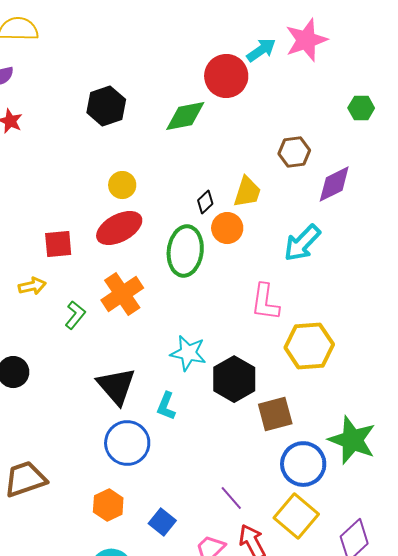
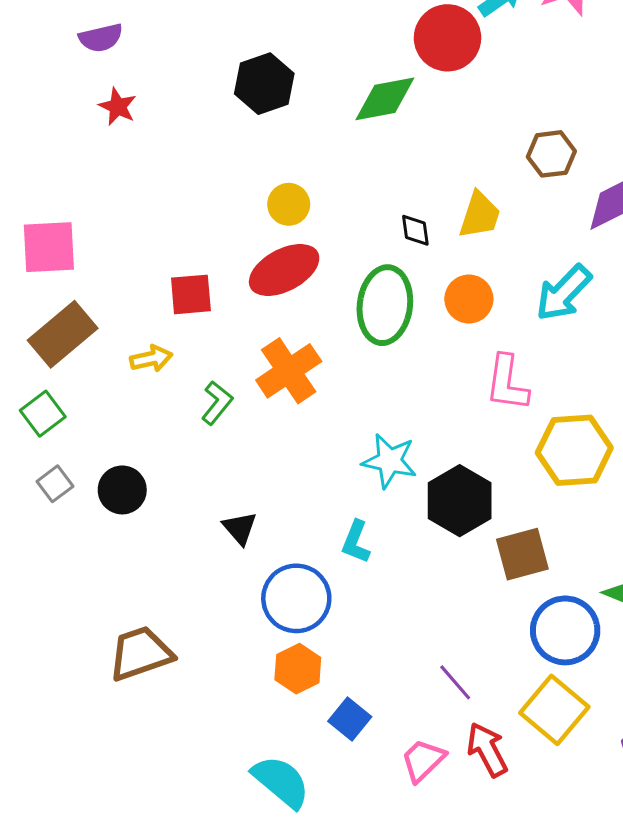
black diamond: (205, 202) -> (415, 230), turned -55
orange circle: (227, 228) -> (469, 299), moved
black triangle: (116, 386) -> (240, 528), moved, size x0.6
orange hexagon: (108, 505) -> (298, 669), moved

